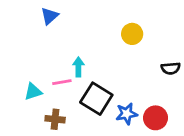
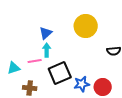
blue triangle: (50, 16) -> (46, 33), moved
yellow circle: (132, 34) -> (86, 26), size x1.5
black square: (96, 99) -> (60, 73), turned 35

